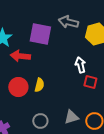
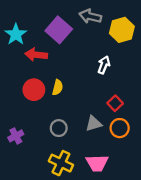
purple square: (40, 34) -> (59, 30), turned 30
white arrow: (80, 65) -> (104, 65), turned 35
red square: (90, 82) -> (115, 103), moved, turned 32

